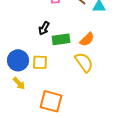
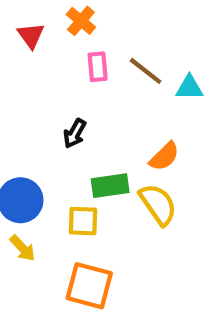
green rectangle: (61, 39) -> (110, 186), moved
yellow square: (40, 62) -> (83, 221), moved

